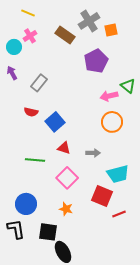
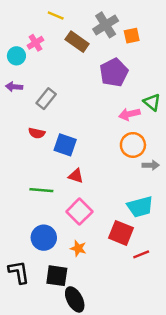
yellow line: (28, 13) -> (56, 15), moved
purple arrow: (12, 73) -> (14, 87), turned -56
blue square: (55, 122) -> (65, 145), turned -30
gray arrow: (93, 153) -> (151, 165), moved
blue circle: (26, 204) -> (44, 238), moved

